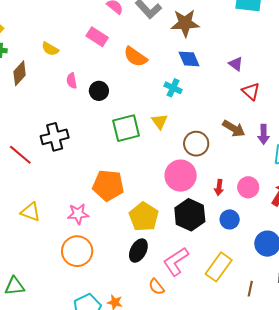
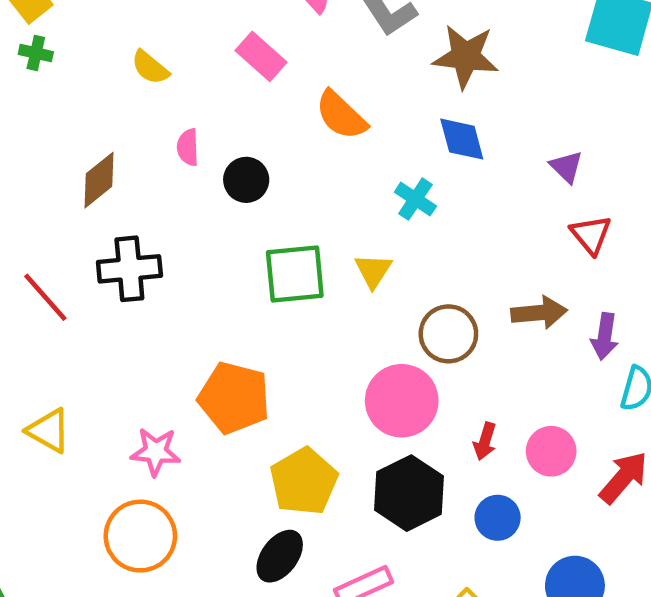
brown diamond: (20, 73) -> (99, 180), moved
brown arrow: (234, 129) -> (539, 313), turned -45

